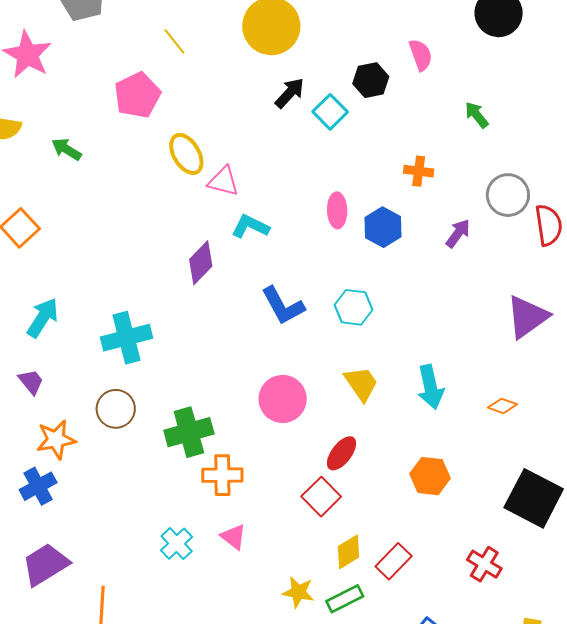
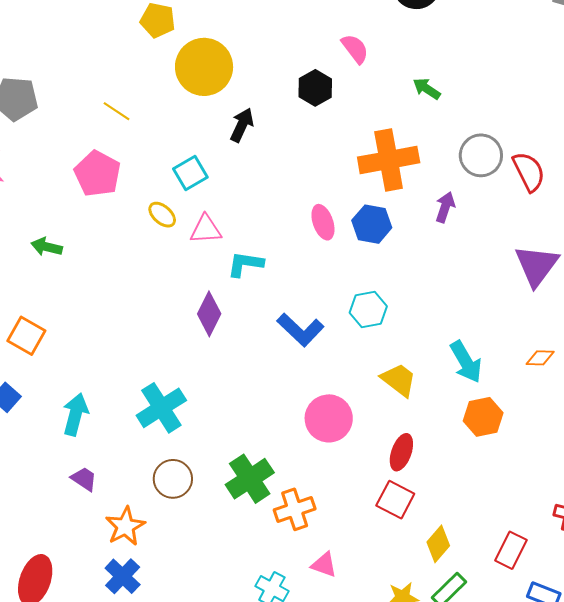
cyan square: (330, 112) -> (190, 173), moved, turned 32
yellow ellipse: (186, 154) -> (162, 215), size x0.7
orange cross: (419, 171) -> (389, 160), size x2.0
orange hexagon: (430, 476) -> (483, 417), moved
red rectangle: (394, 561) -> (511, 550), moved

